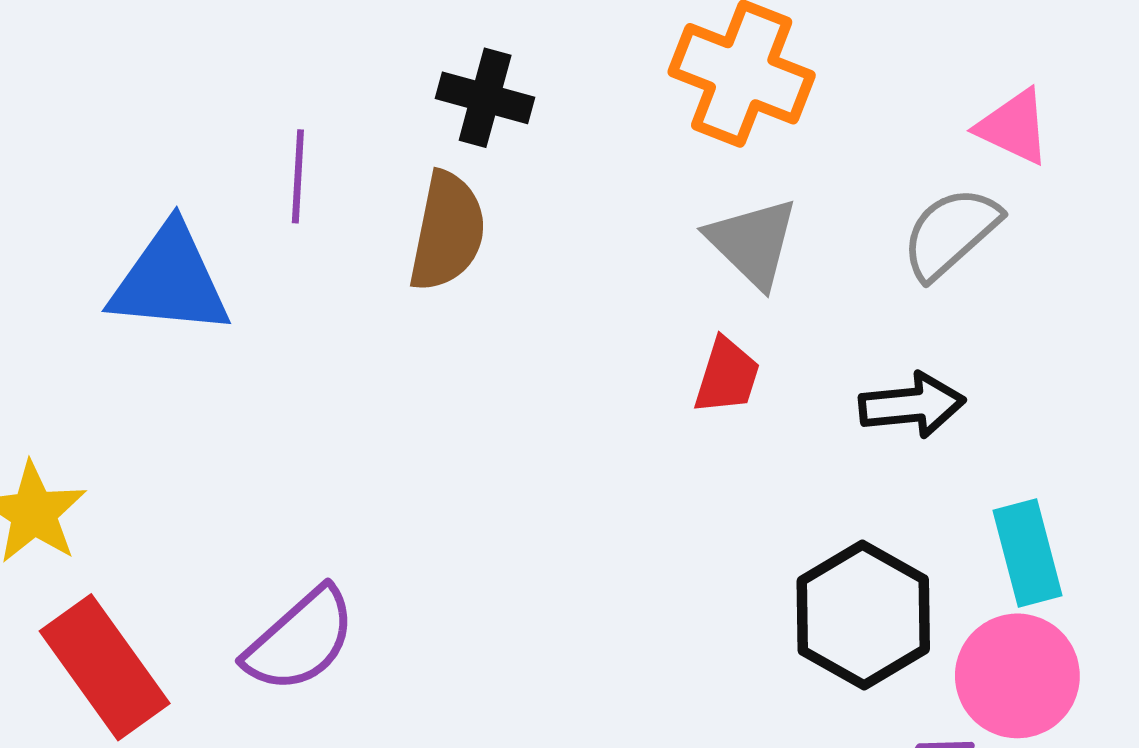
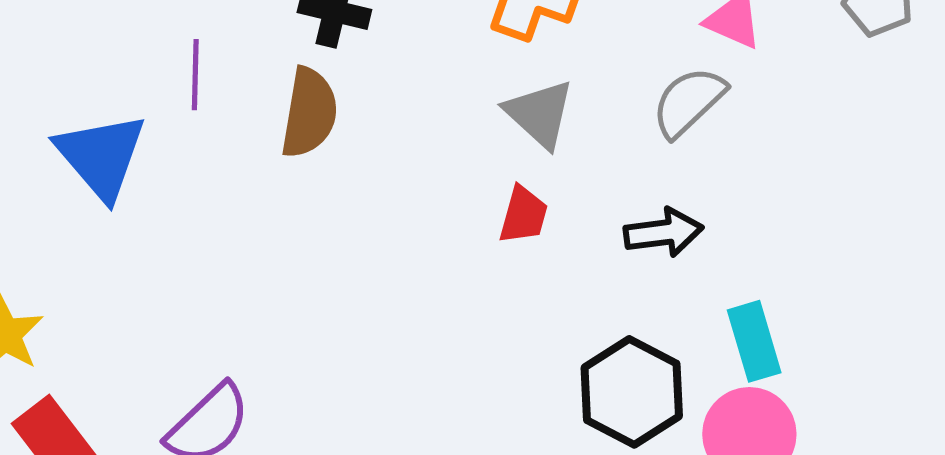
blue triangle: (170, 280) -> (101, 156), turned 46

